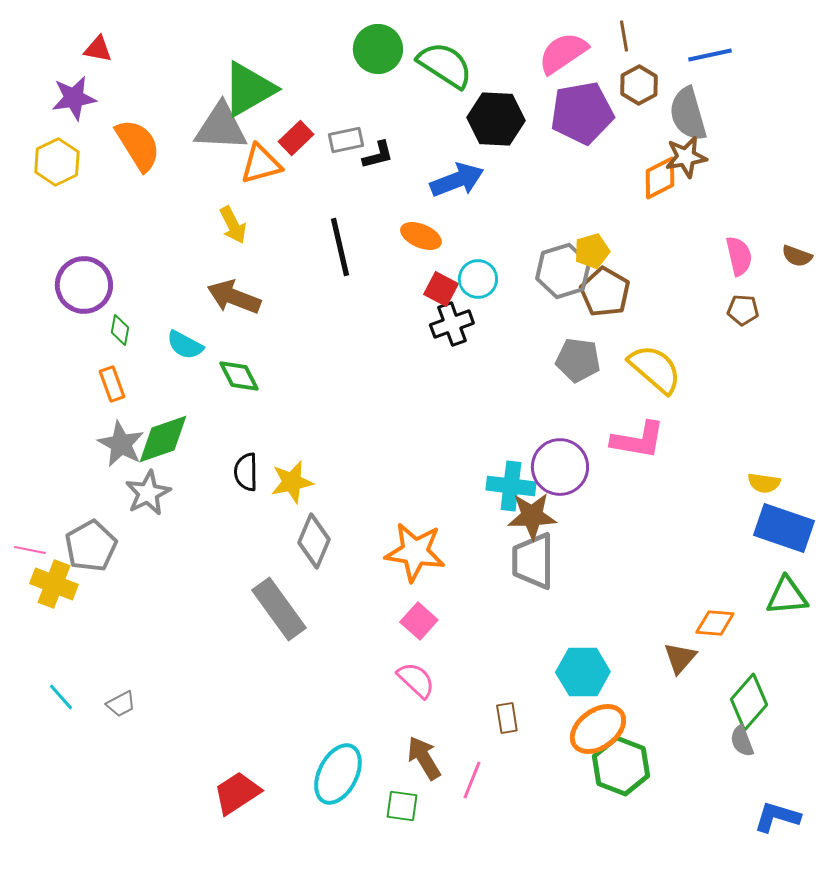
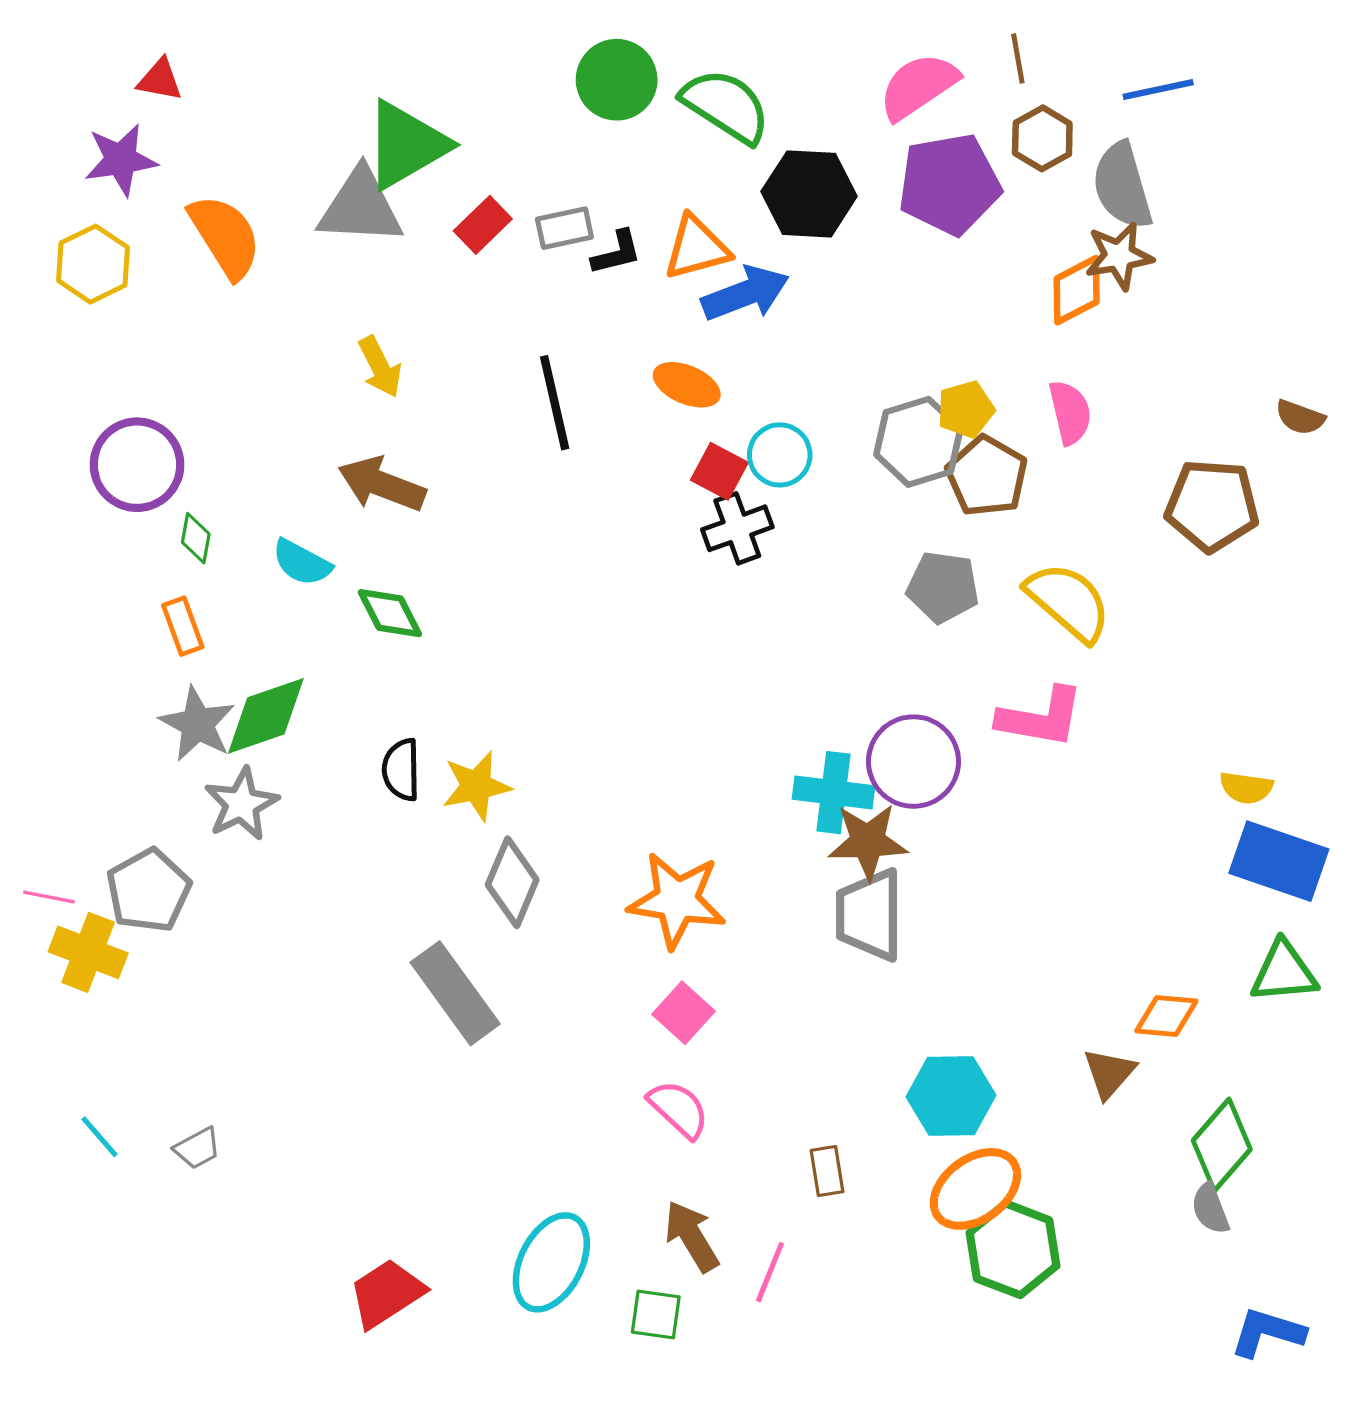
orange triangle: (261, 164) -> (697, 248), moved
pink semicircle: (739, 256) -> (1070, 412), moved
brown pentagon: (743, 310) -> (1212, 505), size x1.8

